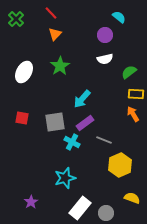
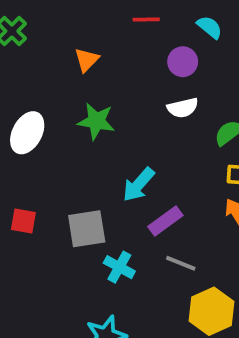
red line: (51, 13) -> (146, 19), moved, turned -48
green star: (60, 66) -> (96, 121), turned -30
purple rectangle: (85, 123) -> (165, 221), moved

